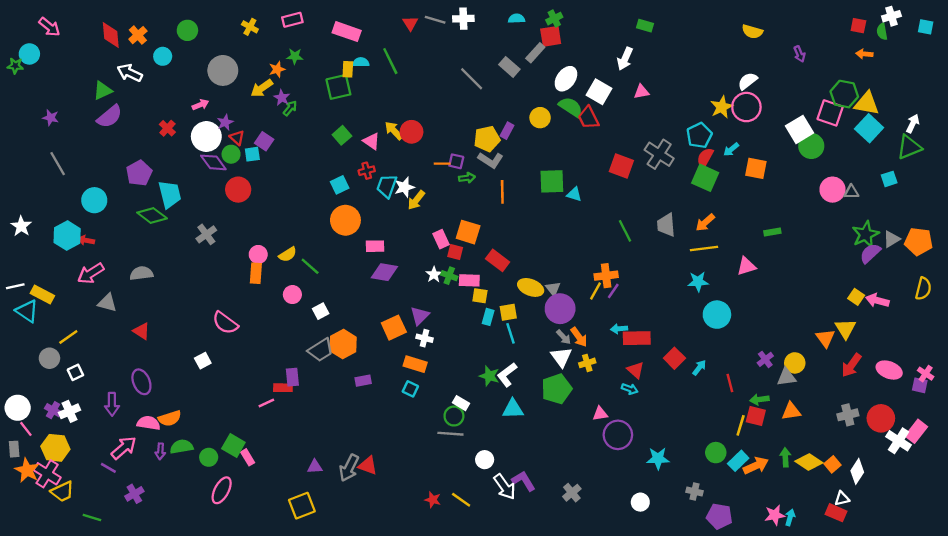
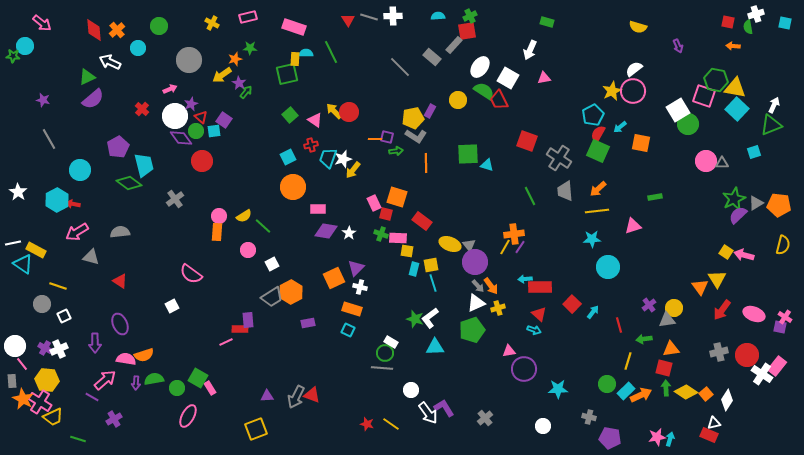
gray cross: (659, 154) -> (559, 158), moved
white star: (434, 274) -> (349, 233), moved
yellow line: (68, 337) -> (58, 286), turned 54
white triangle: (561, 357) -> (476, 303), turned 42
red square: (756, 416) -> (664, 368), moved

